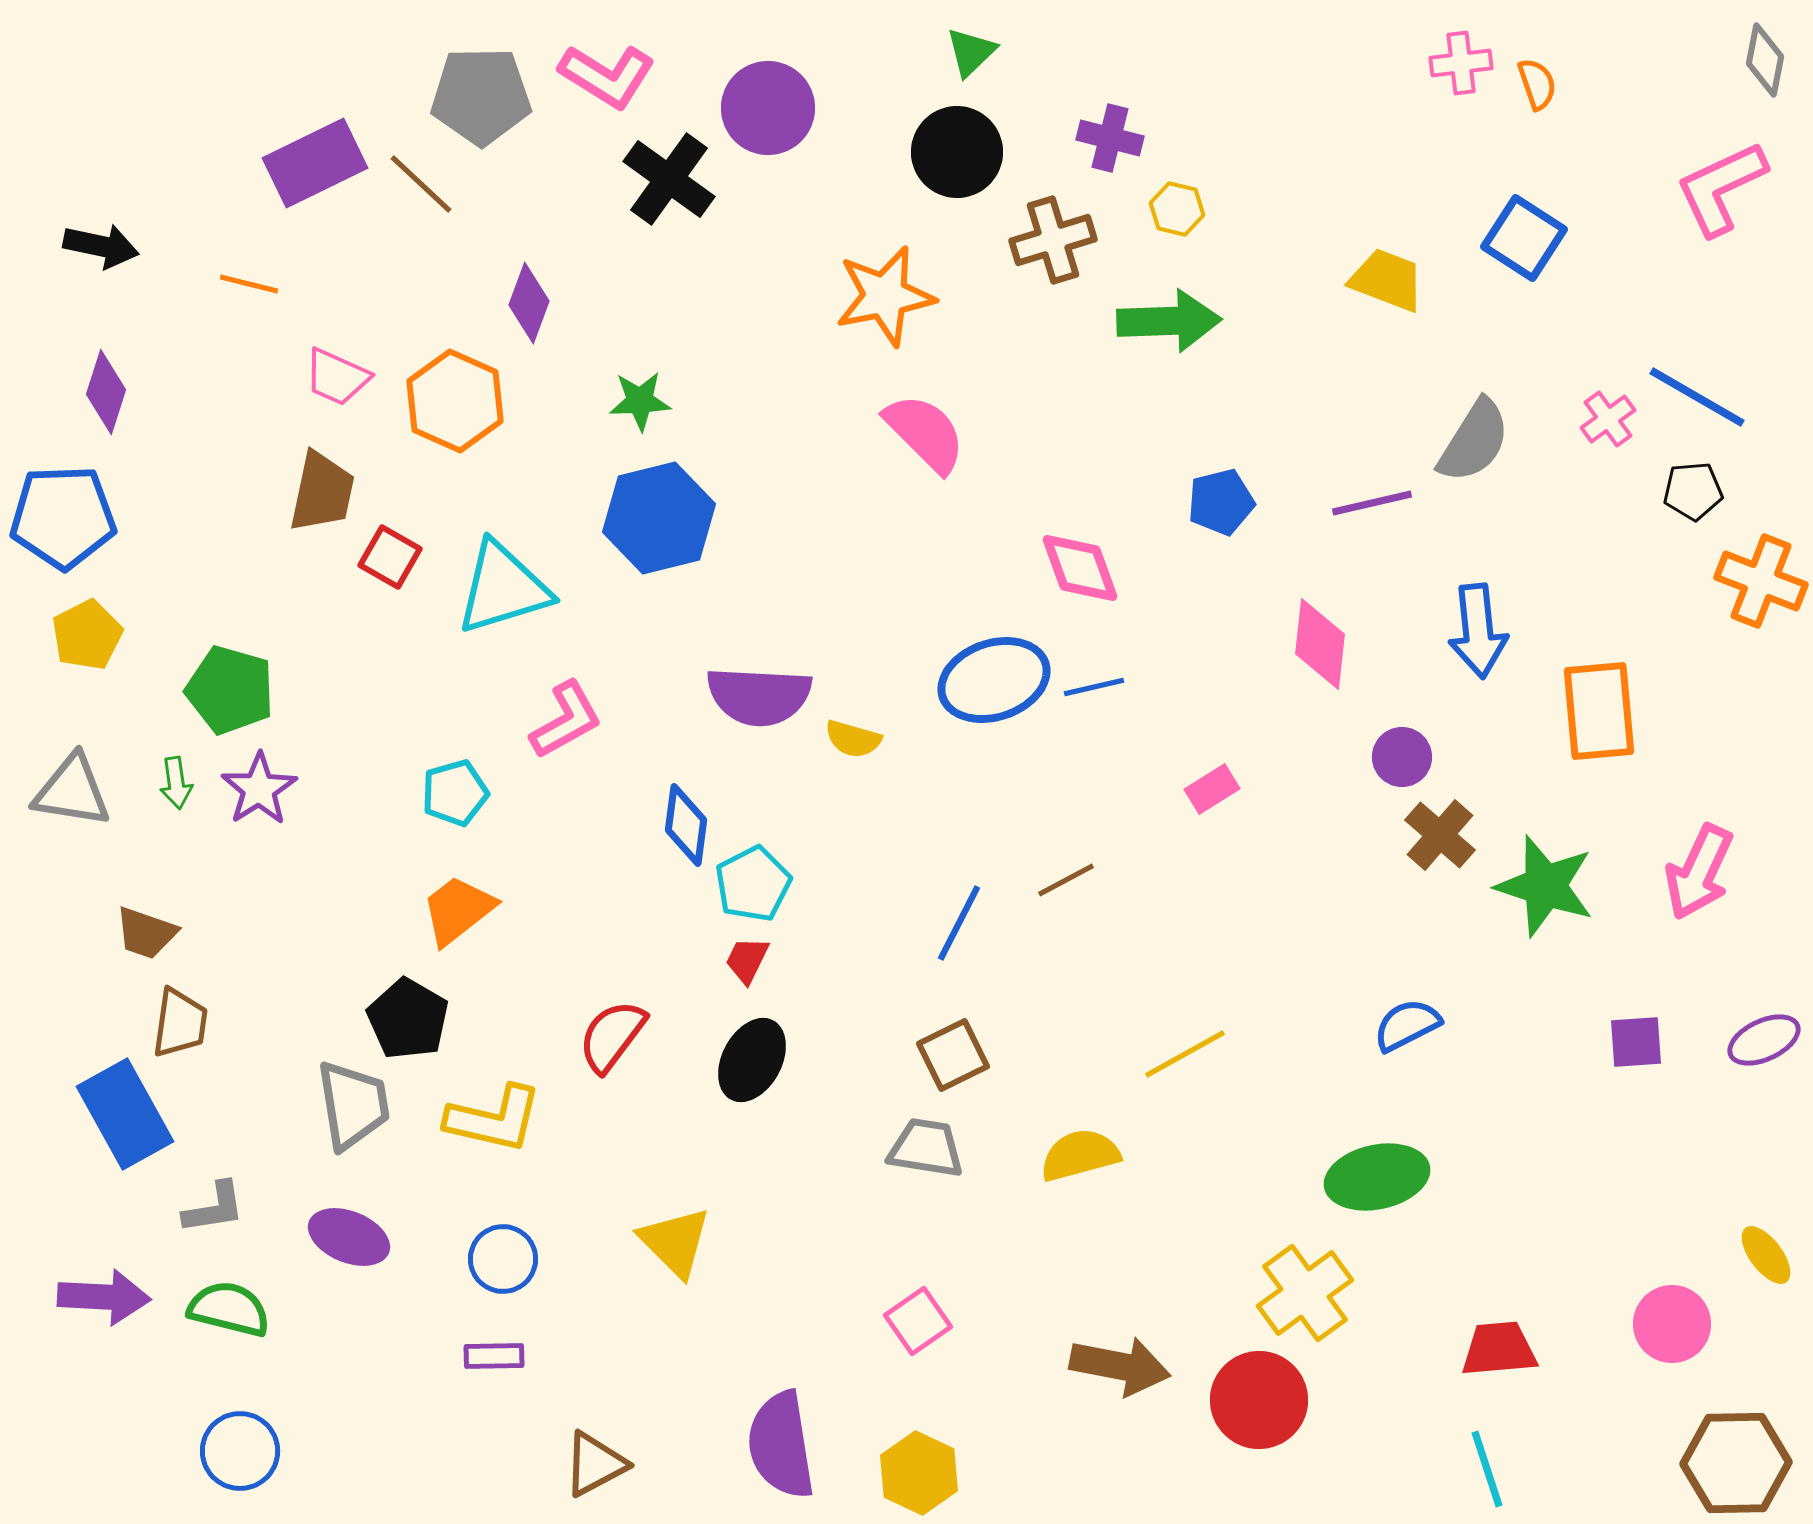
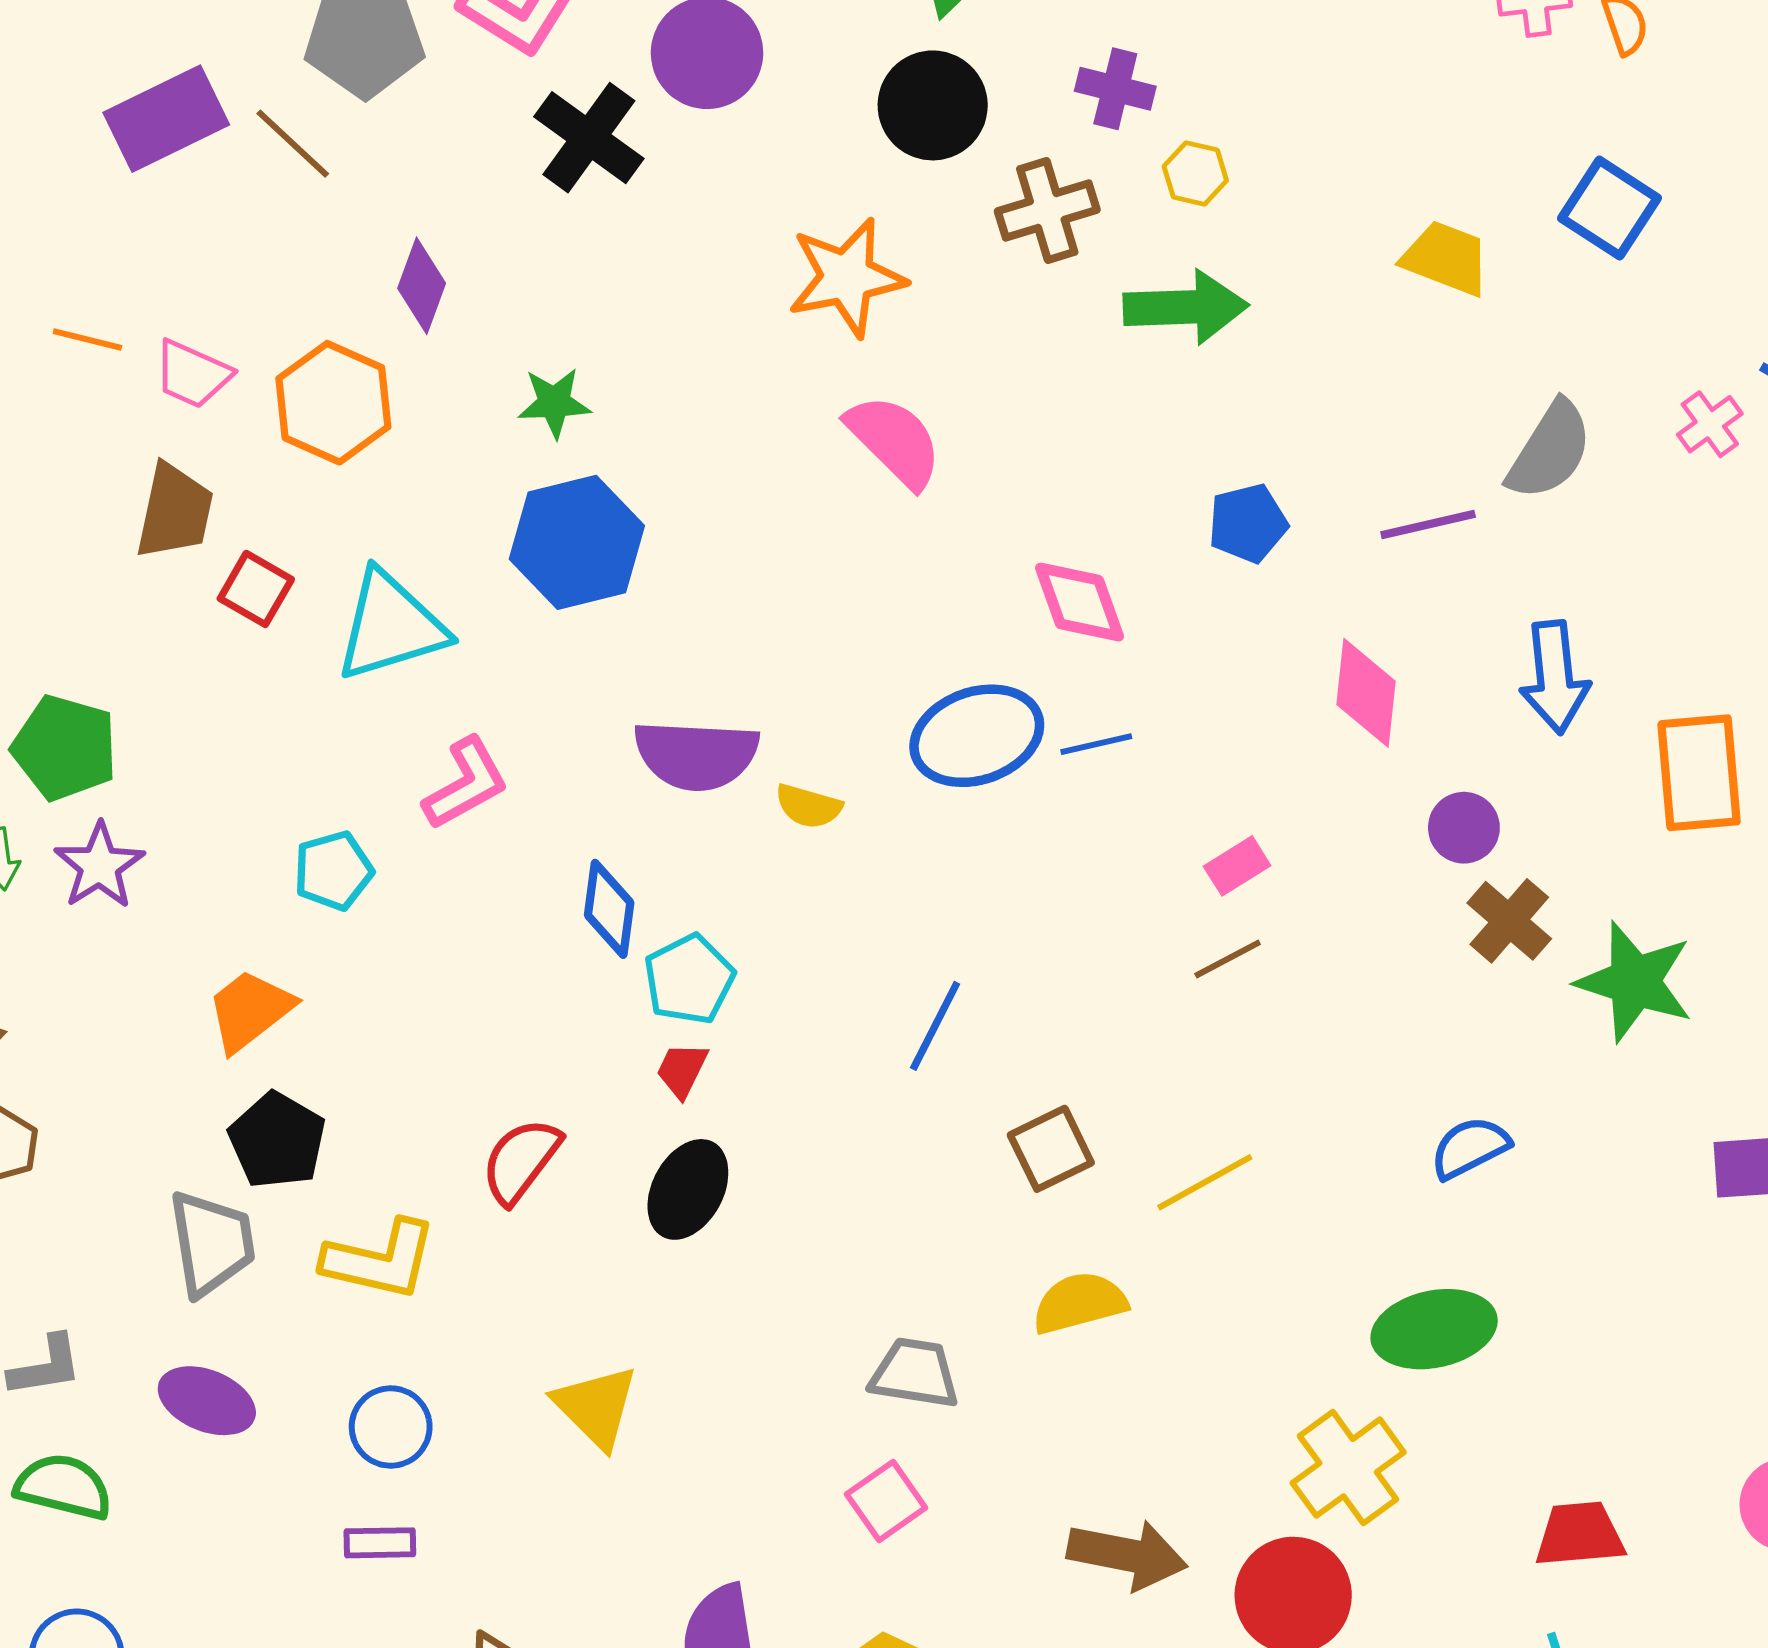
orange line: (249, 284) -> (87, 339), moved
brown line: (1066, 880) -> (1228, 959), moved
orange trapezoid: (458, 910) -> (250, 1010), moved
brown square: (953, 1055) -> (1051, 1149), moved
gray trapezoid: (926, 1148) -> (915, 1373), moved

